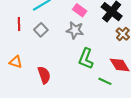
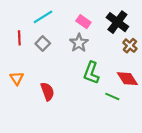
gray star: (75, 30) -> (79, 43), turned 30
orange triangle: (16, 62) -> (17, 78), turned 40

